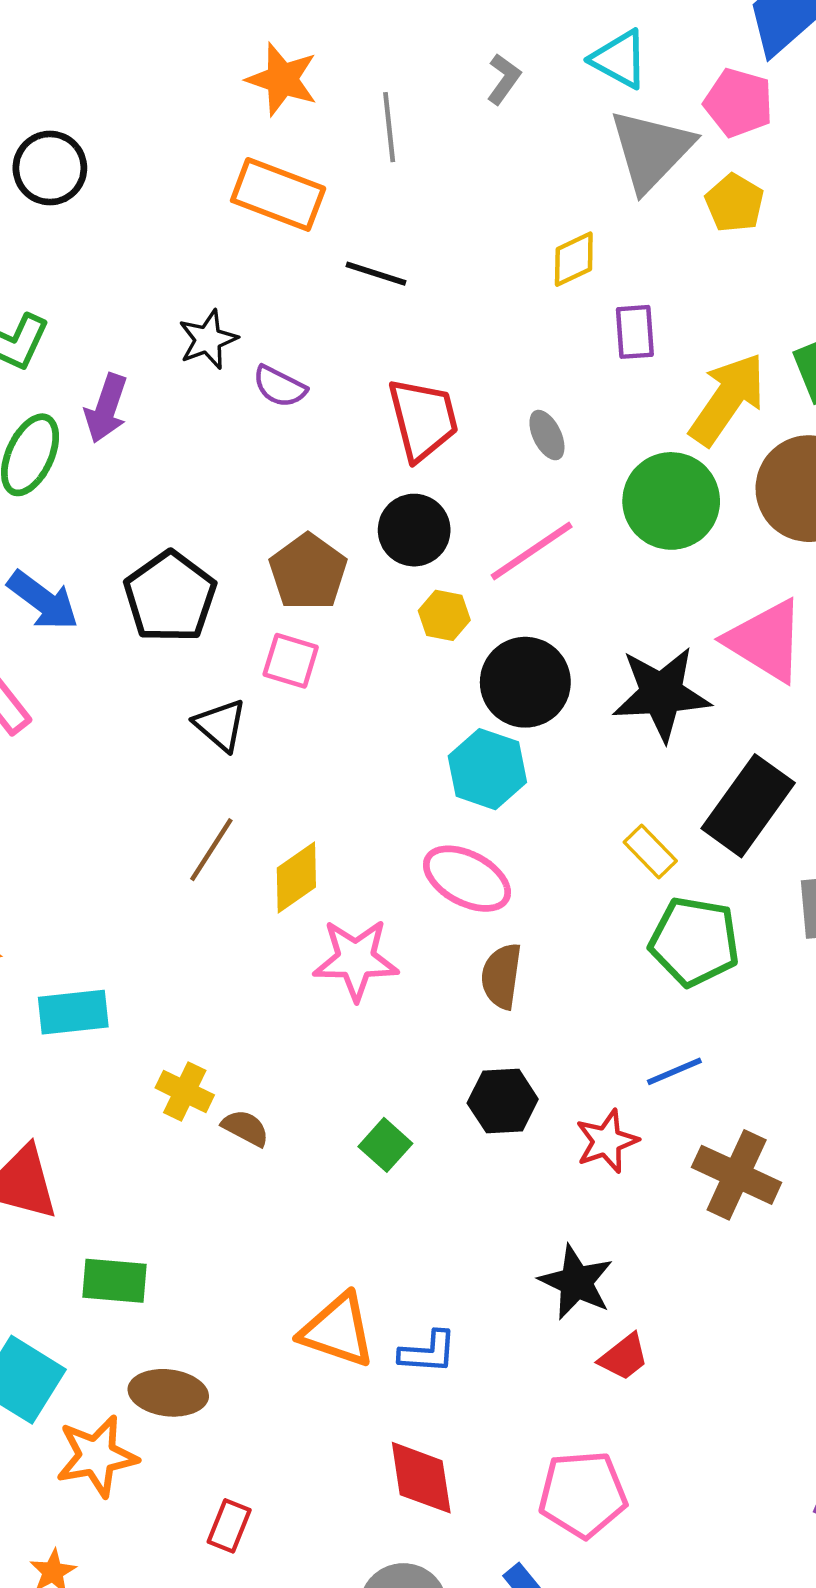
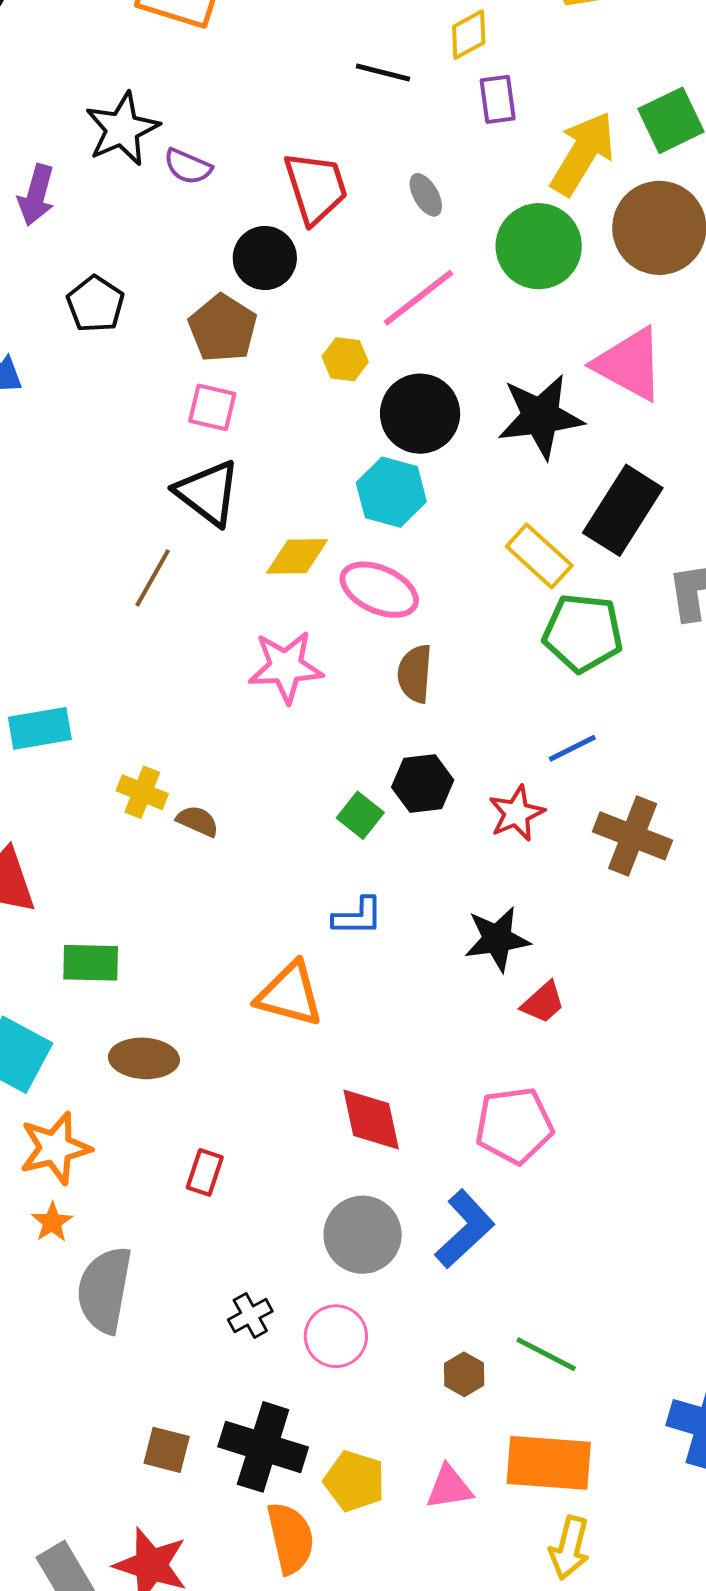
yellow diamond: (574, 259) -> (469, 35), moved
black line: (376, 274) -> (383, 72), moved
black star: (208, 339) -> (122, 129), size x1.4
black circle: (414, 530) -> (265, 258), moved
black pentagon: (170, 597) -> (95, 304), moved, size x0.7
black triangle: (220, 725) -> (208, 493), moved, size x1.4
yellow rectangle: (650, 852) -> (539, 556), size x1.4
yellow diamond: (296, 877) -> (297, 556), moved, turned 38
green square: (385, 1145) -> (360, 815), moved
black star: (576, 1282) -> (497, 939), turned -30
blue L-shape: (428, 1352) -> (358, 916), moved
orange star: (97, 1456) -> (55, 1148), moved

